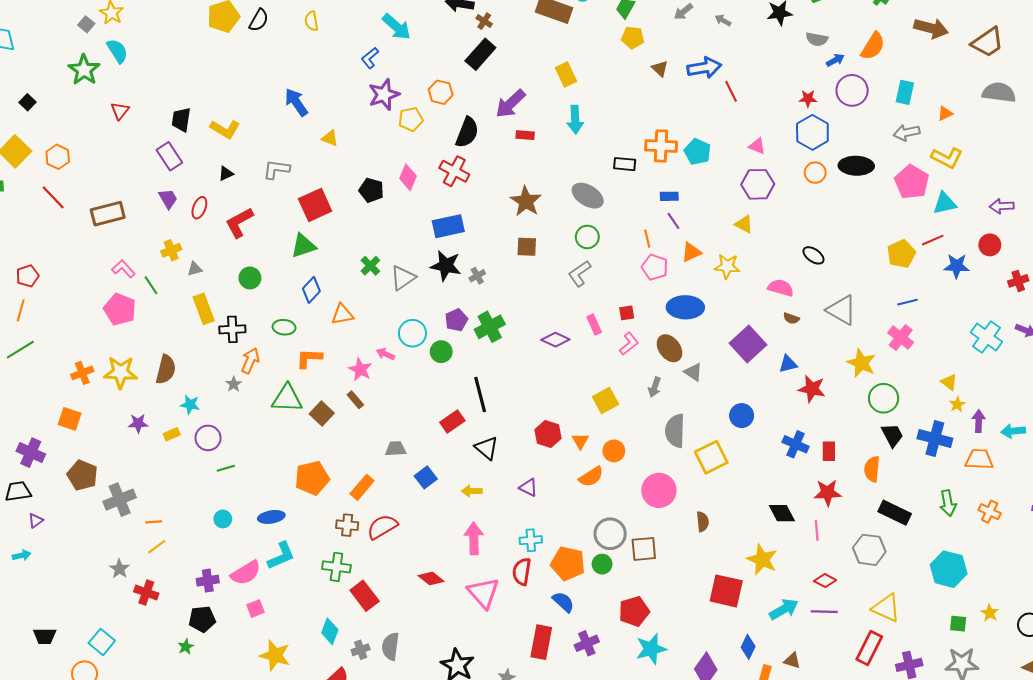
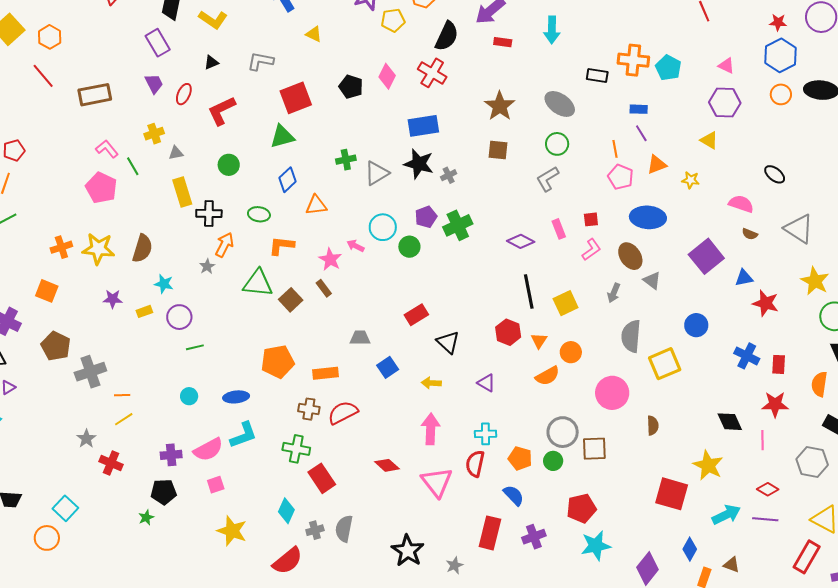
green cross: (370, 266) -> (346, 160), turned 30
yellow star: (727, 266) -> (691, 180), size x0.7
black line: (480, 394) -> (529, 292), moved
orange rectangle: (362, 487) -> (325, 373), turned 40
orange pentagon: (568, 563) -> (520, 458), size x0.7

